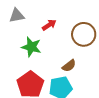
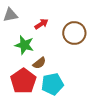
brown semicircle: (69, 66) -> (39, 63), moved

